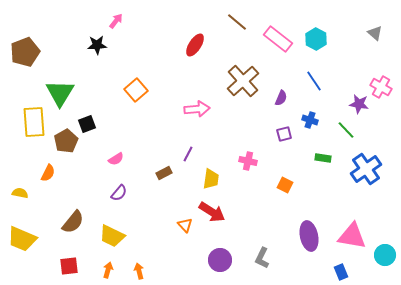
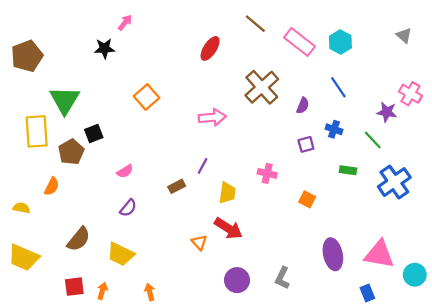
orange arrow: (108, 270) -> (102, 291), moved

